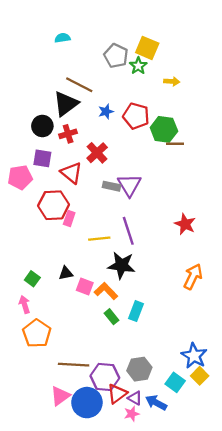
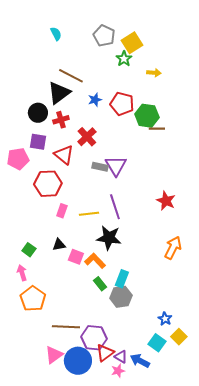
cyan semicircle: (62, 38) -> (56, 34), turned 72
yellow square: (147, 48) -> (132, 43), turned 35
gray pentagon: (116, 56) -> (104, 36), moved
pink rectangle: (69, 219) -> (62, 211), moved
blue star: (194, 356) -> (165, 319), moved, size x0.6
gray hexagon: (139, 369) -> (121, 297), moved

